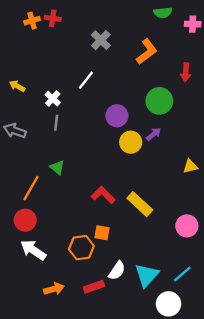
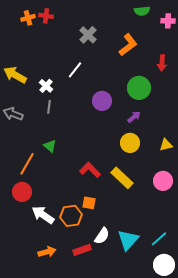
yellow arrow: (17, 86) -> (15, 75), size x1.6
yellow circle: (131, 142) -> (130, 143), moved
pink circle: (187, 226) -> (163, 181), moved
white arrow: (33, 250) -> (43, 215), moved
white circle: (169, 304) -> (164, 265), moved

